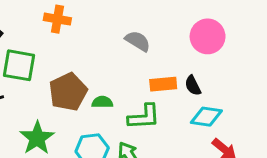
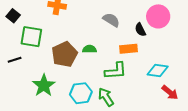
black semicircle: (193, 85) -> (140, 30), moved
green semicircle: (102, 102) -> (89, 49), moved

